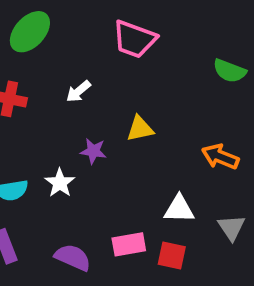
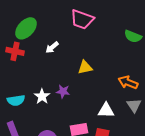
green ellipse: (30, 32) -> (26, 28), moved
purple star: (93, 151) -> (63, 91), moved
gray triangle: (231, 228) -> (134, 105), moved

